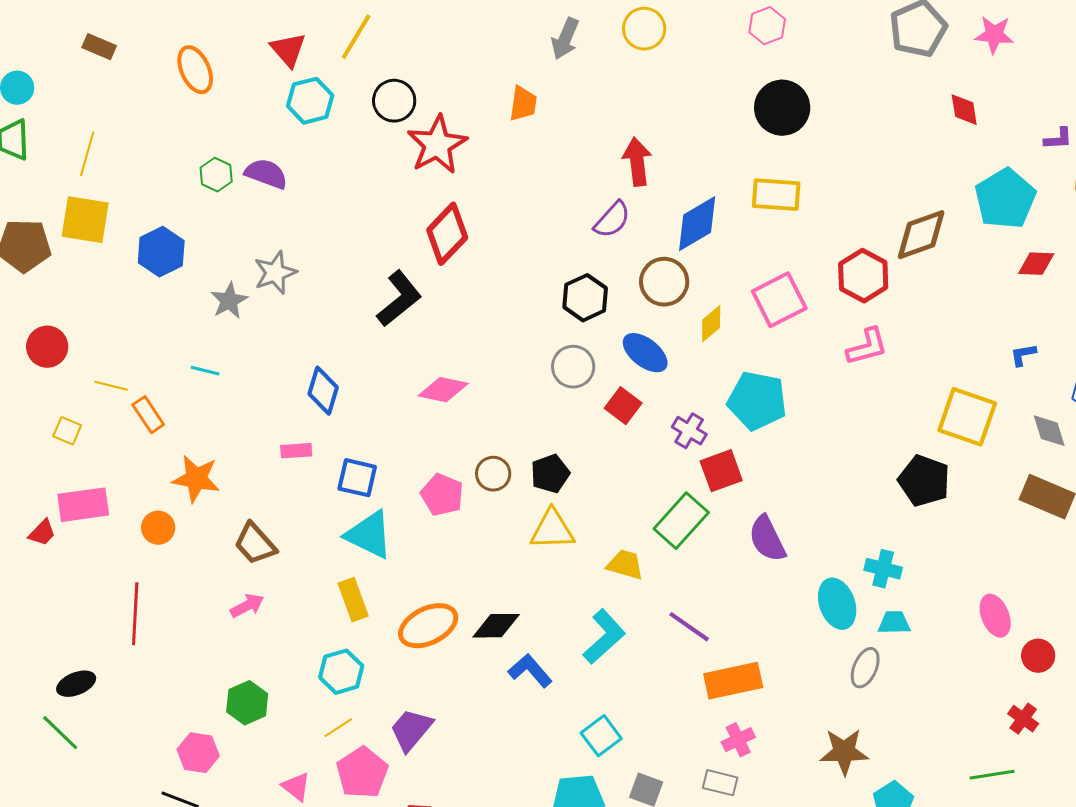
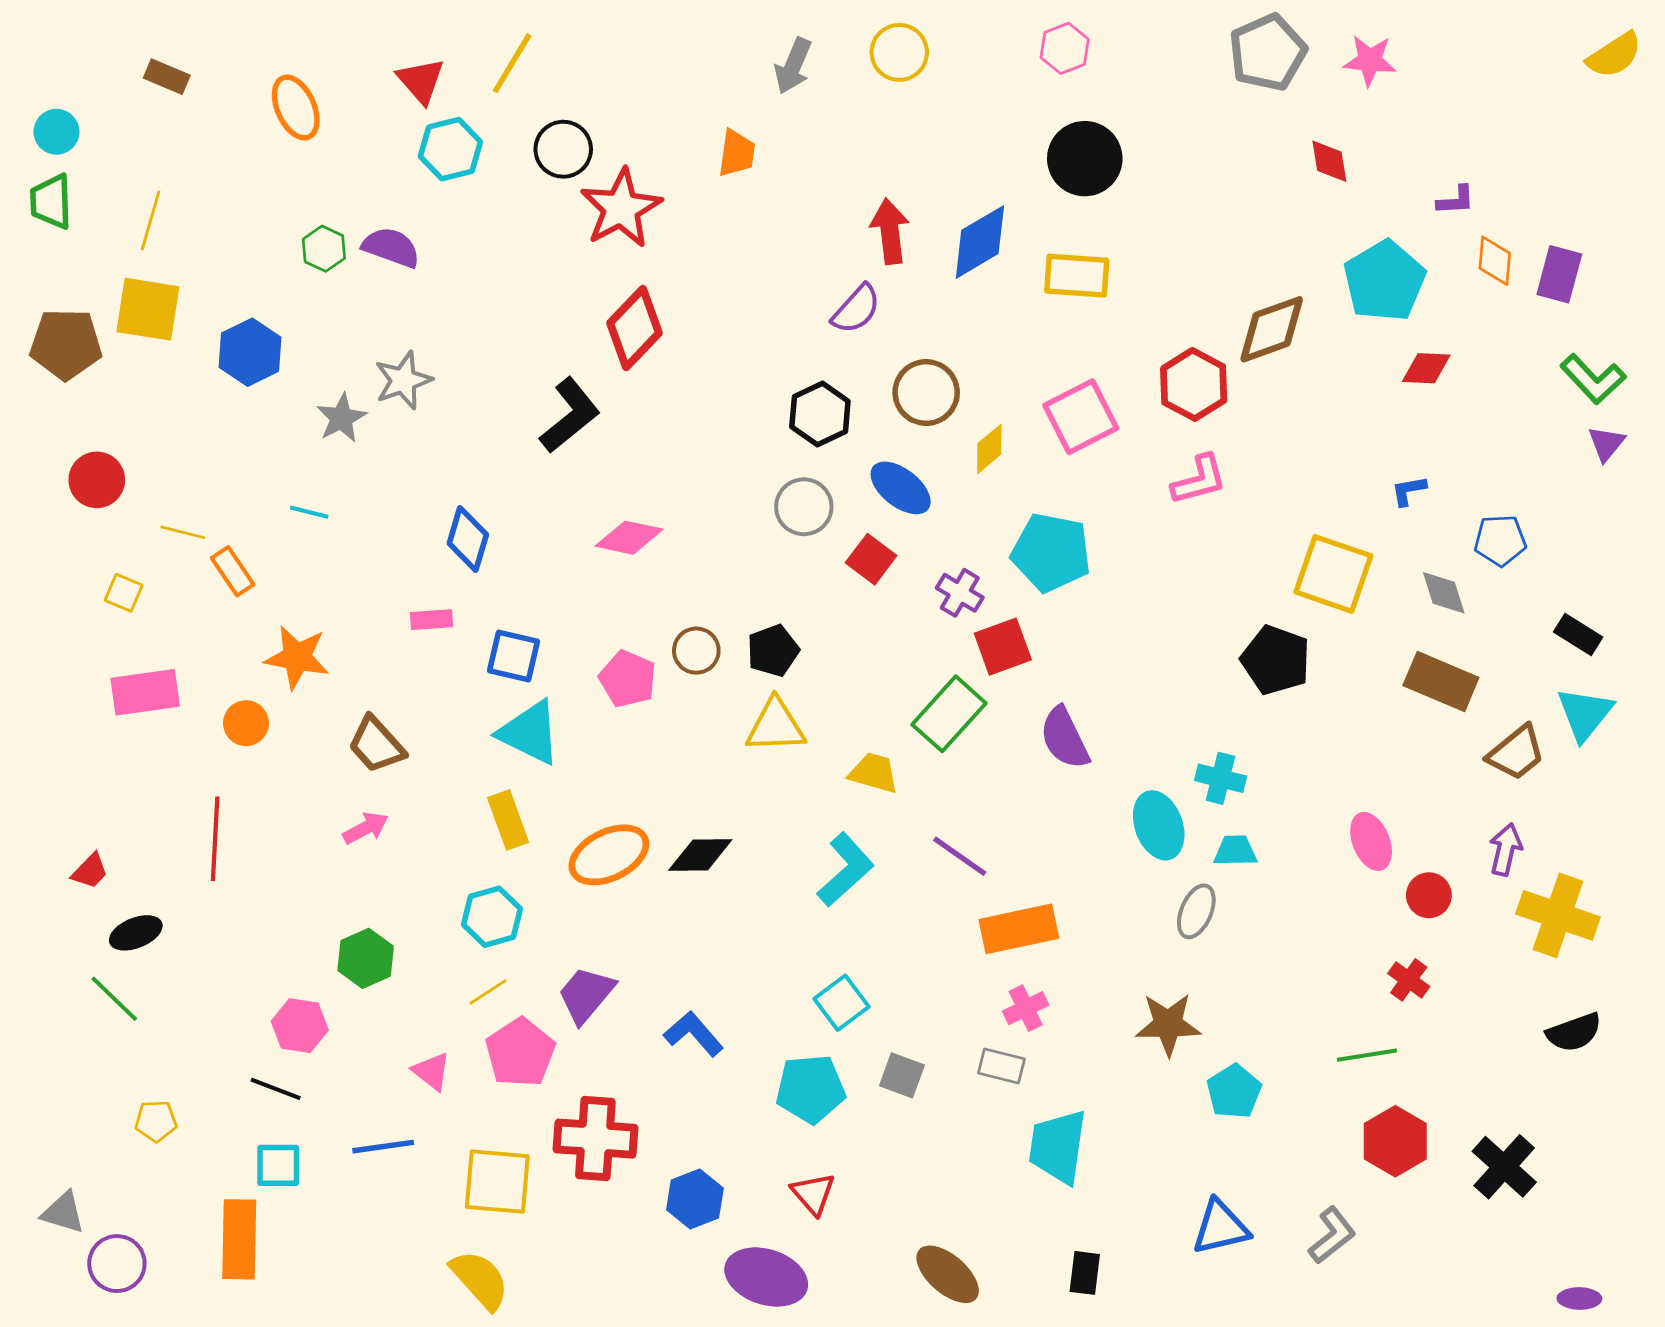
blue diamond: (697, 224) -> (980, 242), moved
red trapezoid: (42, 533) -> (90, 871), moved
blue L-shape: (530, 671) -> (694, 1034), moved

